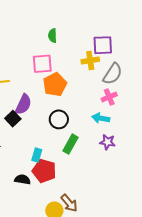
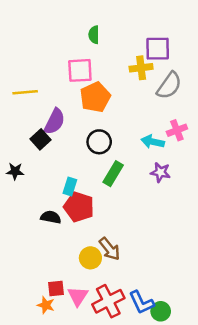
pink cross: (109, 97) -> (177, 130), moved

